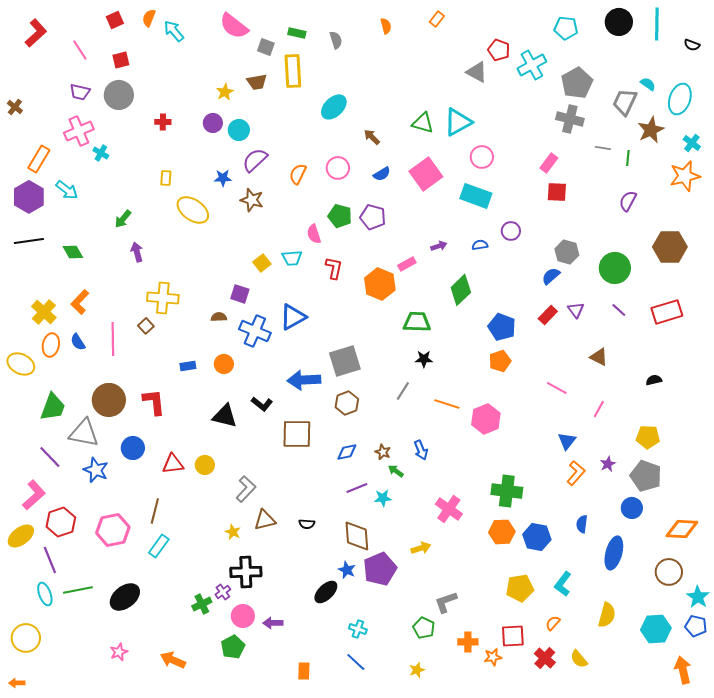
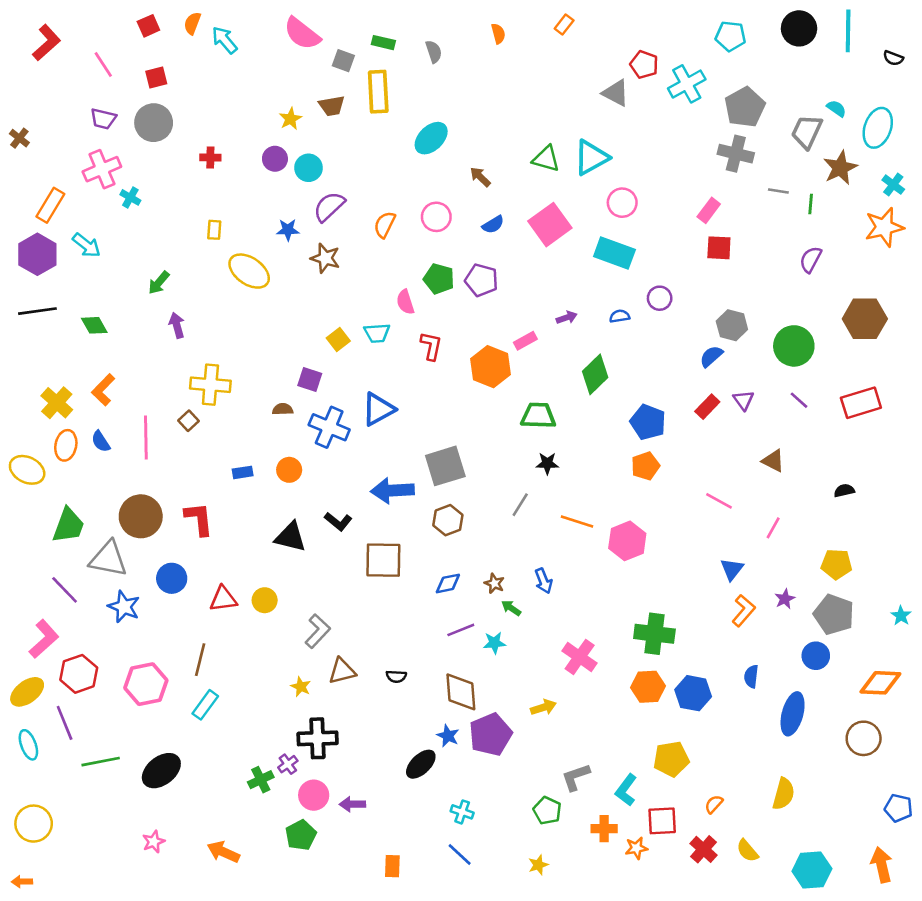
cyan L-shape: (563, 584) -> (626, 790), moved
cyan ellipse: (45, 594) -> (28, 745), moved
cyan star: (698, 597) -> (901, 616), moved, size x0.7
cyan hexagon: (656, 629) -> (812, 870), moved

